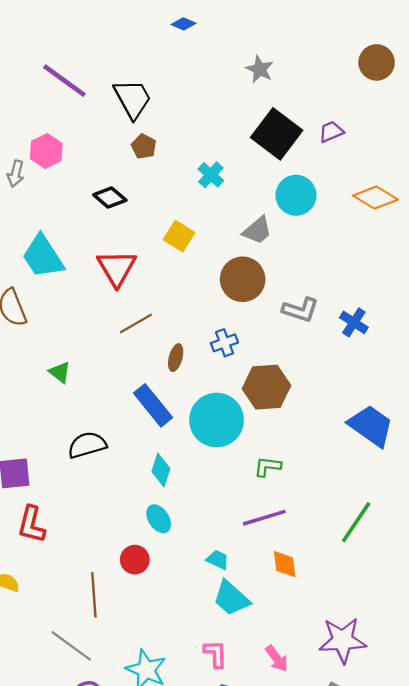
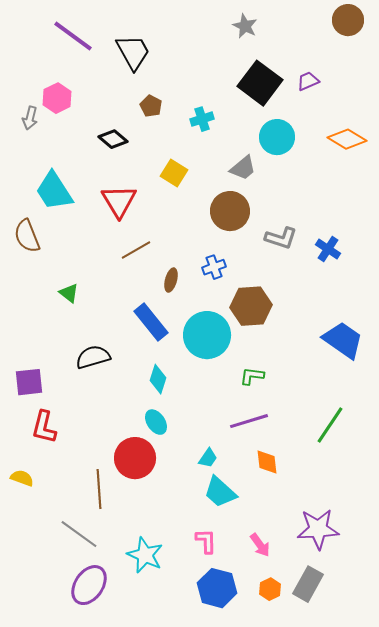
brown pentagon: (144, 146) -> (151, 106), moved
cyan cross: (211, 175) -> (202, 119), turned 30
red circle: (135, 560) -> (135, 458), size x1.6
cyan trapezoid: (218, 560) -> (208, 458), turned 100

